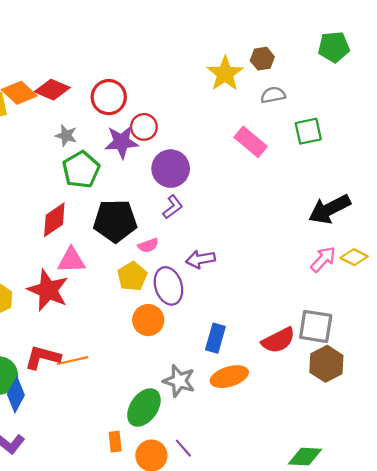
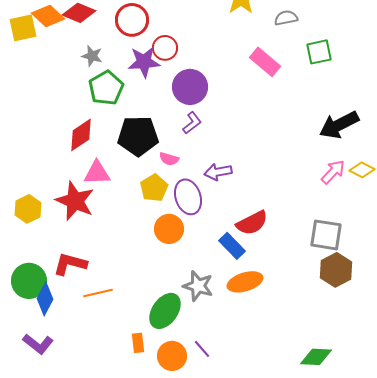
pink semicircle: (148, 245) -> (169, 159), turned 36
blue rectangle: (215, 338) -> (232, 246), turned -60
red semicircle: (278, 340) -> (252, 223), moved
orange line: (72, 361) -> (98, 293), moved

